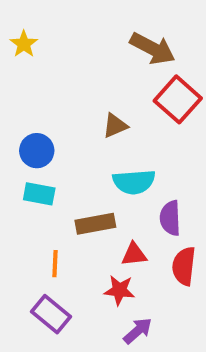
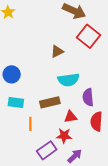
blue circle: (37, 151) -> (12, 74), moved
cyan rectangle: (39, 194) -> (16, 103), moved
purple rectangle: (51, 314) -> (47, 150), moved, turned -72

